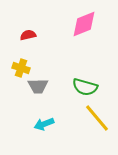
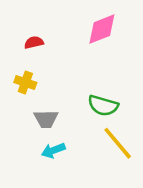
gray trapezoid: (38, 86) -> (46, 119), moved

